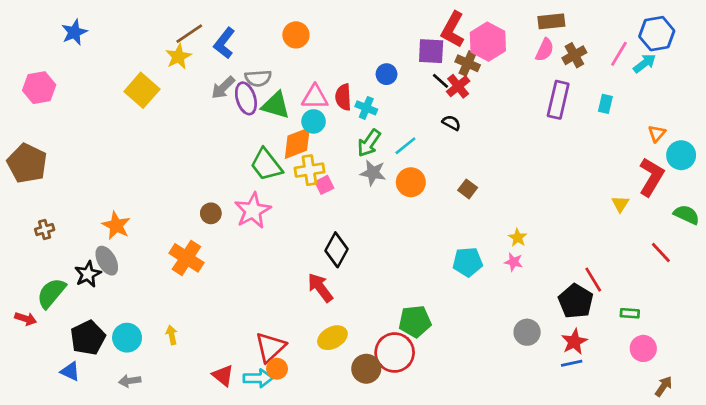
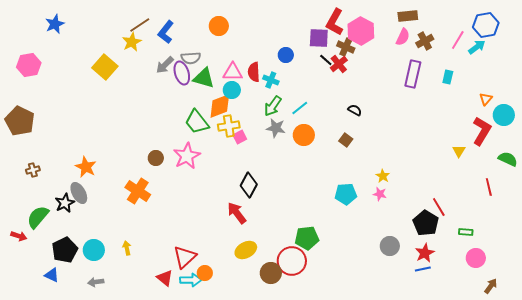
black semicircle: (451, 123) -> (355, 110), moved
red line: (661, 253) -> (489, 187), turned 30
red triangle: (270, 347) -> (185, 257), moved

